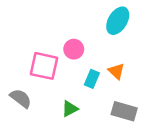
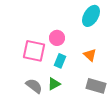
cyan rectangle: (92, 79) -> (60, 61), moved
gray semicircle: (21, 98) -> (34, 86), moved

